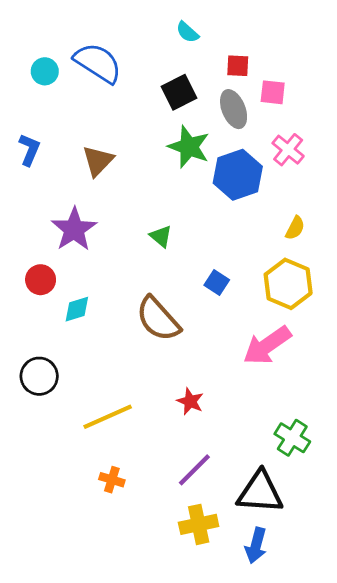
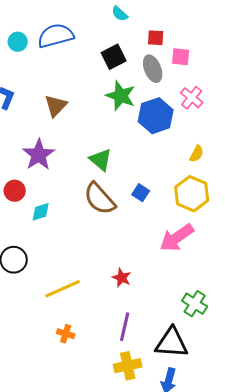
blue semicircle: (98, 63) -> (56, 36), turned -48
green triangle: (161, 236) -> (101, 160), size x1.4
brown semicircle: (158, 319) -> (100, 199), moved
purple line: (194, 470) -> (125, 327), turned -32

